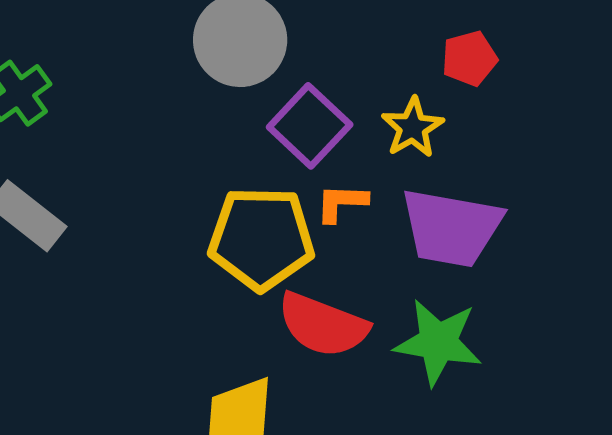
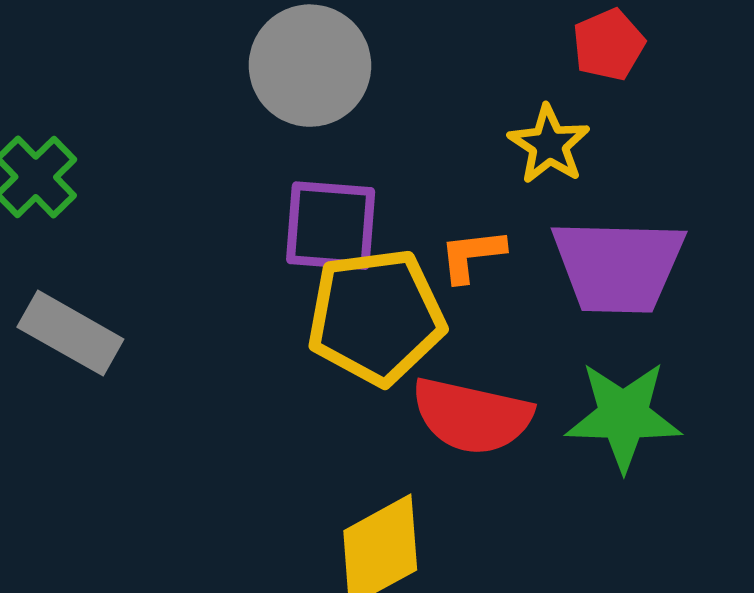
purple square: (310, 126) -> (331, 226), moved, turned -30

